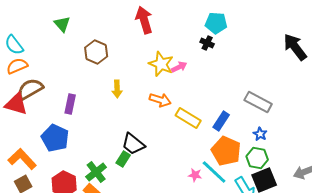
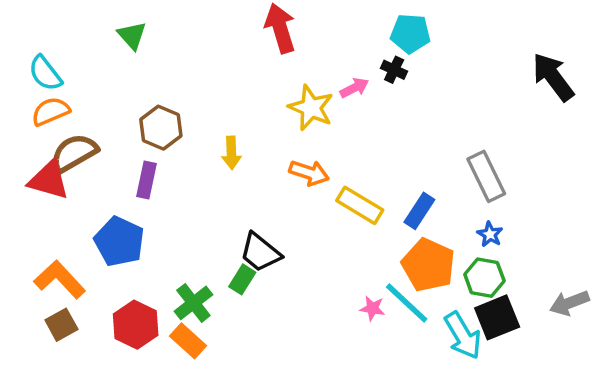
brown hexagon: (96, 52) -> (161, 128), moved
pink arrow: (179, 67) -> (354, 88), moved
gray rectangle: (258, 102) -> (486, 176), turned 36

